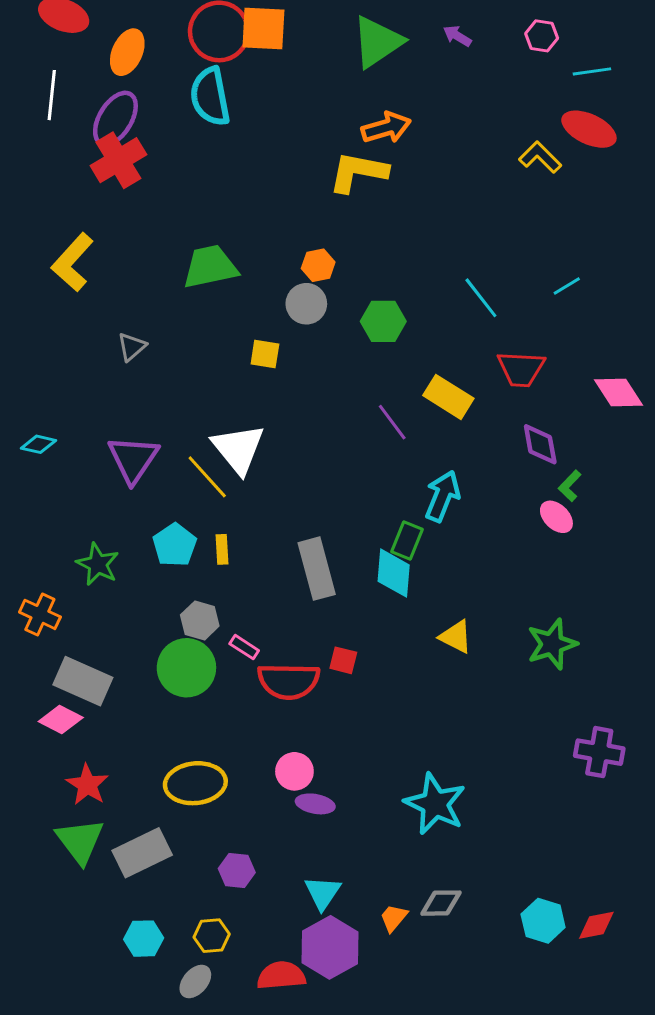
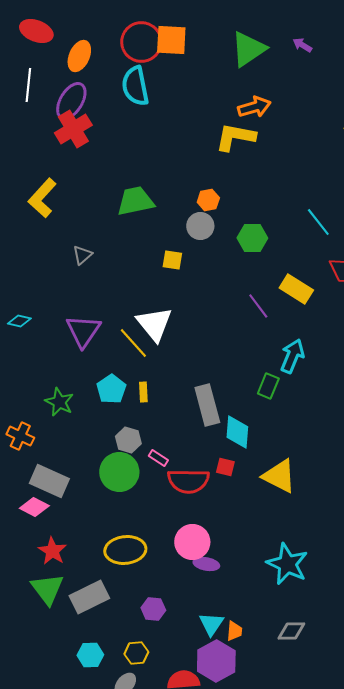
cyan diamond: (394, 573) -> (237, 432), moved
yellow triangle: (456, 637) -> (279, 476), moved, size x1.5
pink circle: (294, 771) -> (192, 542), size x1.4
orange trapezoid: (394, 918) -> (234, 631), moved, turned 145

